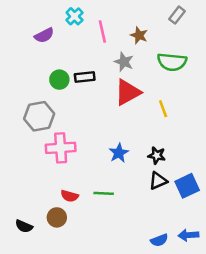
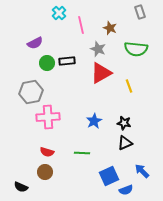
gray rectangle: (177, 15) -> (140, 12), turned -56
purple semicircle: (44, 35) -> (35, 43), moved
blue square: (187, 186) -> (109, 176), moved
red semicircle: (69, 196) -> (47, 152), moved
black semicircle: (24, 226) -> (21, 187), moved
blue arrow: (188, 235) -> (142, 171), moved, turned 49

